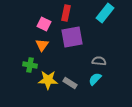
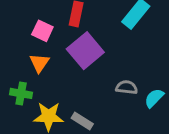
purple square: (72, 37) -> (85, 51), turned -30
cyan semicircle: (95, 79) -> (154, 98), moved

